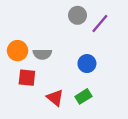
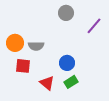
purple line: (100, 24) -> (94, 26), moved
blue circle: (87, 64) -> (67, 63), moved

